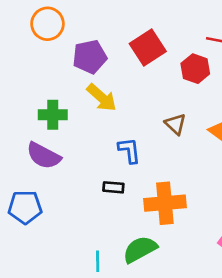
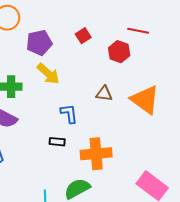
red square: (148, 47) -> (83, 36), size x0.6
brown triangle: (175, 124) -> (104, 94), turned -36

